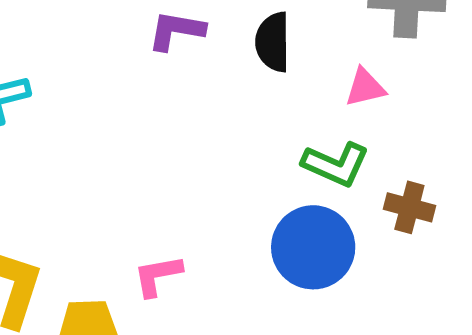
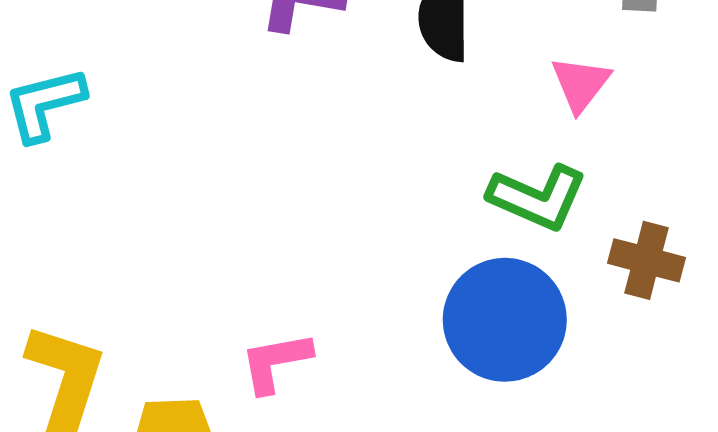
pink triangle: (365, 87) -> (581, 84), turned -39

